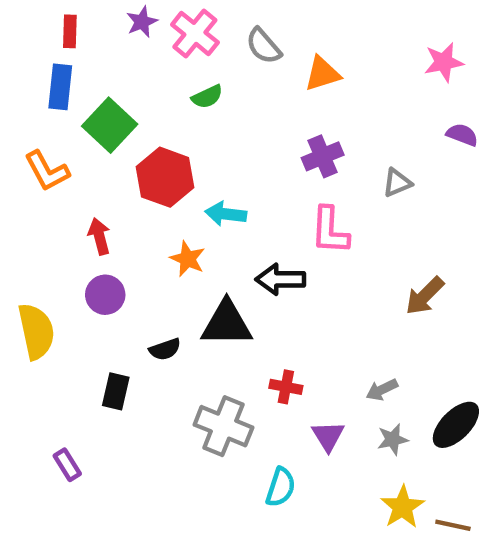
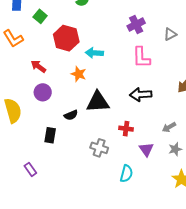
green square: (110, 125) -> (40, 16), size x0.6
red arrow: (99, 236) -> (38, 66), turned -35
black arrow: (280, 279) -> (141, 94), moved
gray cross: (223, 426) -> (99, 148), size x0.7

